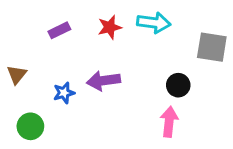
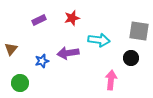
cyan arrow: (154, 23) -> (99, 40), moved
black circle: (178, 85) -> (131, 58), moved

